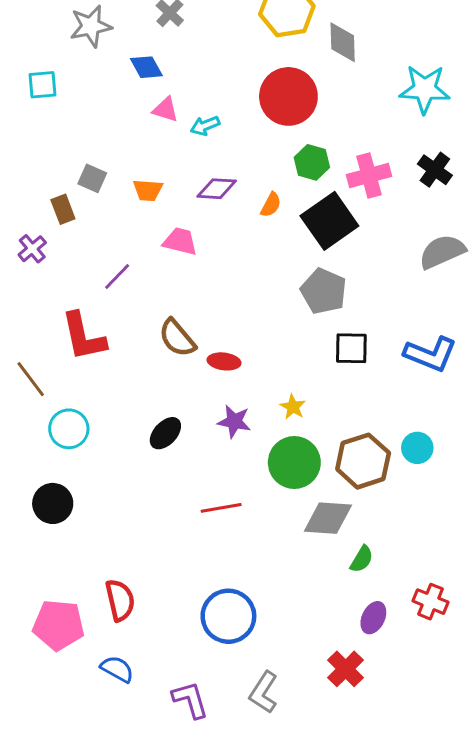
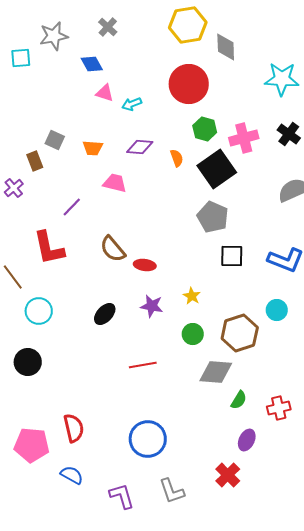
cyan square: (42, 85) -> (21, 58), moved
orange semicircle: (271, 205) -> (177, 158), turned -48
cyan circle: (417, 448) -> (277, 310), moved
green circle: (294, 462) -> (193, 334), size x0.6
red cross: (430, 602) -> (279, 408), moved, turned -35
gray L-shape: (264, 692) -> (172, 491), turned -52

